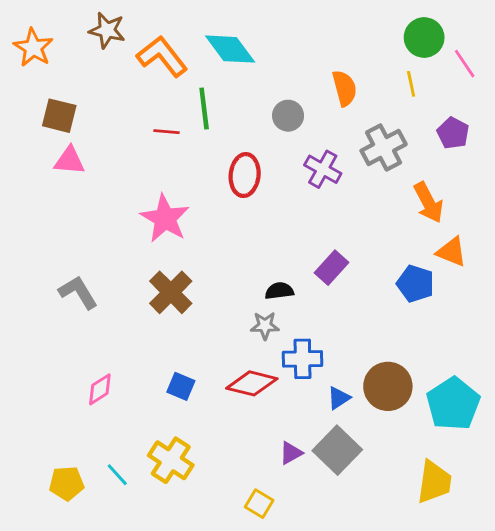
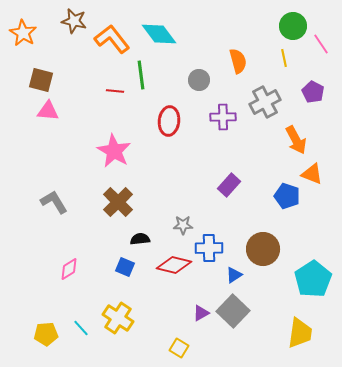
purple cross: (323, 169) -> (223, 117), turned -30
black semicircle: (279, 291) -> (140, 239), moved
brown circle: (388, 386) -> (263, 249), moved

